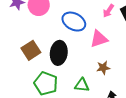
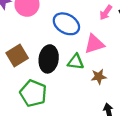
green triangle: (82, 85) -> (76, 62), moved

